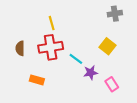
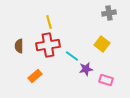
orange rectangle: (37, 80) -> (35, 76), turned -56
pink rectangle: (112, 84) -> (106, 80), turned -40

